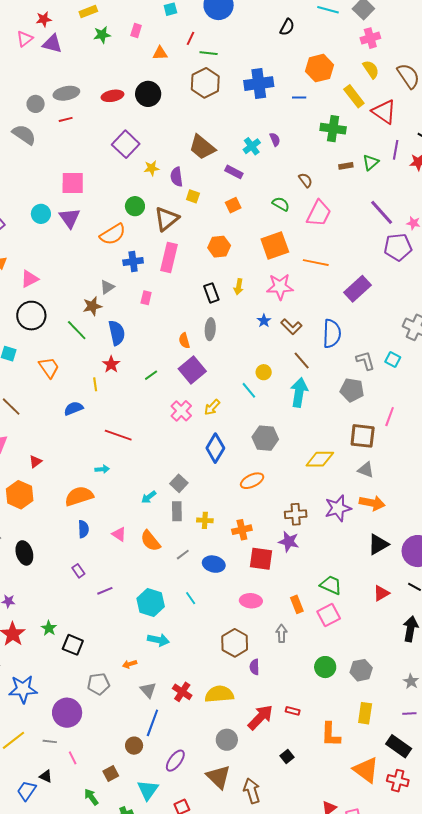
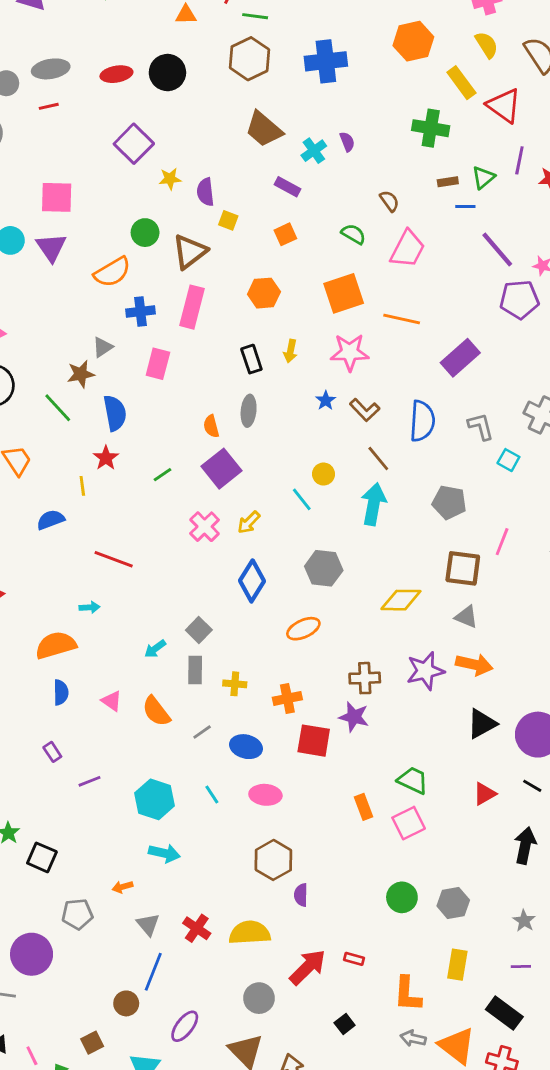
blue line: (299, 97) -> (465, 206), moved
brown trapezoid: (202, 147) -> (264, 129), moved
pink rectangle: (146, 298) -> (158, 364), size x1.5
gray L-shape: (365, 361) -> (481, 426), moved
pink ellipse: (251, 601) -> (265, 795), moved
gray arrow: (282, 633) -> (413, 1038), moved, turned -78
pink line: (73, 758) -> (32, 1056), moved

